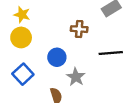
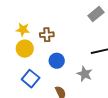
brown cross: (79, 29) -> (47, 35), moved
gray star: (76, 77) -> (85, 74), moved

